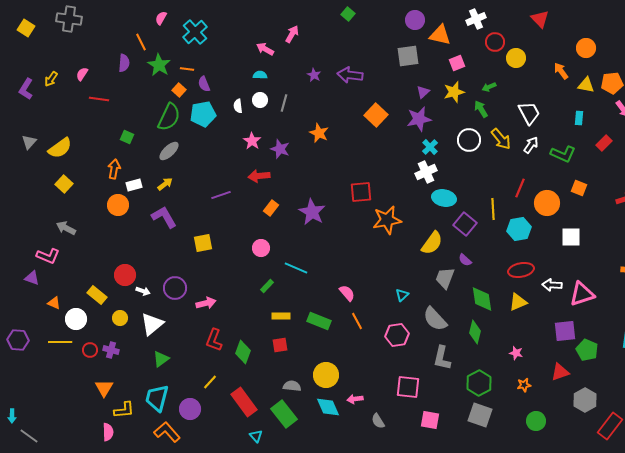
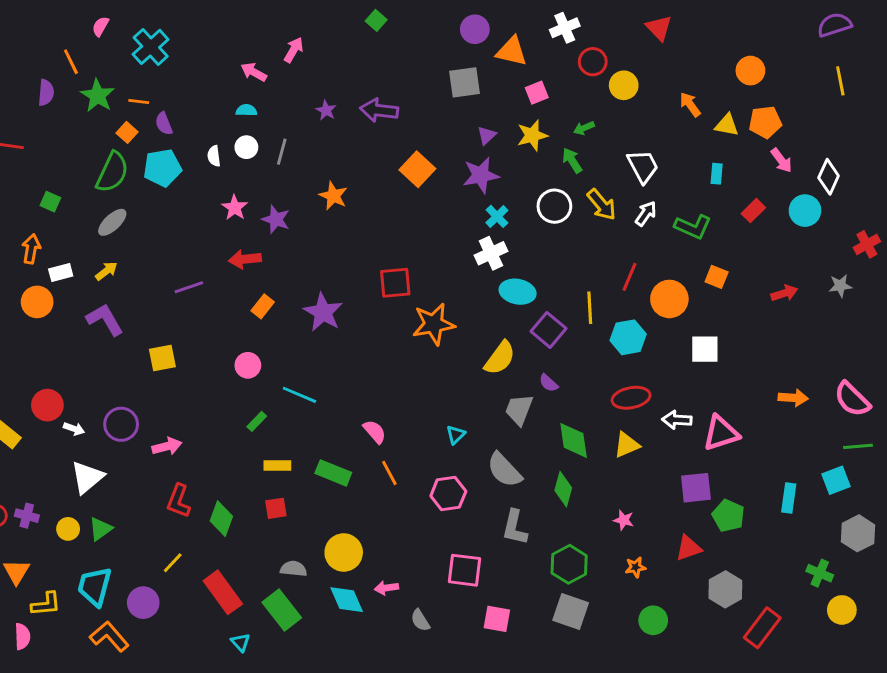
orange circle: (586, 48) -> (750, 71), moved
yellow circle: (120, 318) -> (68, 529), moved

